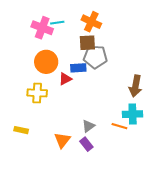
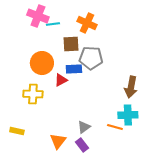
pink cross: (42, 28) -> (38, 16), moved
brown square: (87, 43) -> (71, 44), moved

